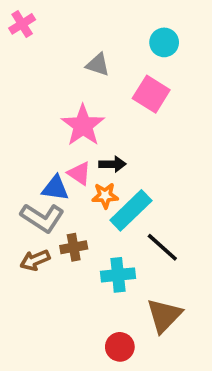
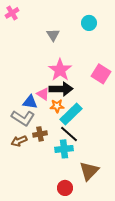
gray triangle: (98, 65) -> (53, 35), turned 40
pink square: (151, 94) -> (101, 74), moved
pink star: (83, 125) -> (60, 70), moved
black arrow: (112, 164) -> (61, 89), size x1.6
black line: (162, 247) -> (69, 134), moved

